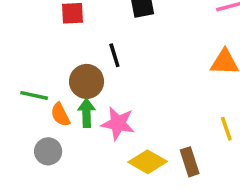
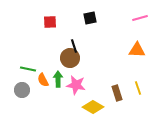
brown circle: (87, 81) -> (70, 58), moved
gray circle: (48, 151) -> (22, 90), moved
brown rectangle: (190, 162) -> (117, 93), moved

